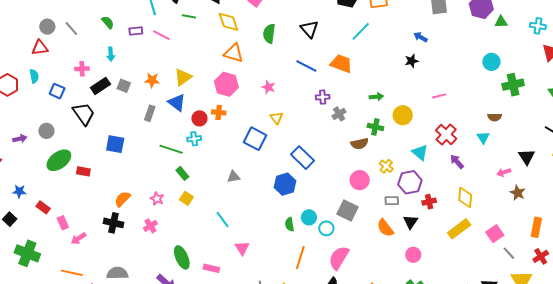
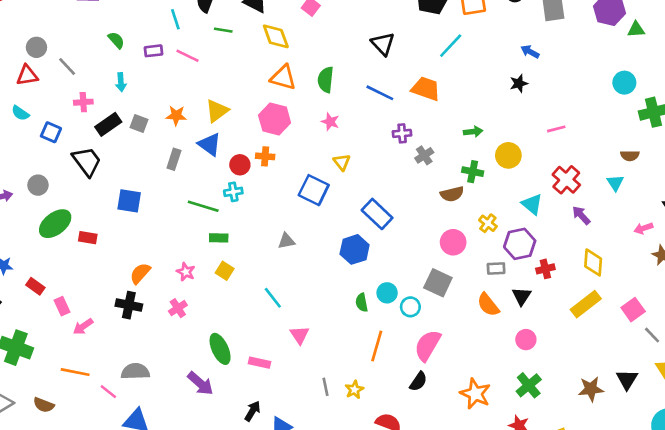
gray line: (71, 29) -> (67, 66), moved
green semicircle: (269, 34) -> (326, 80), moved
cyan semicircle: (34, 76) -> (20, 113), turned 136
green rectangle: (182, 173) -> (219, 238), turned -48

